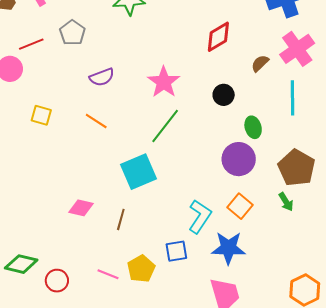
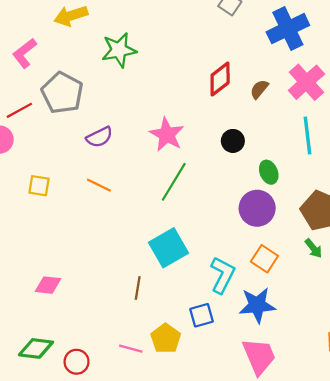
gray pentagon: (72, 33) -> (62, 93), size x1.5
brown semicircle: (260, 63) -> (259, 89), moved
cyan square: (138, 172) -> (168, 248), moved
pink diamond: (81, 208) -> (48, 285), moved

